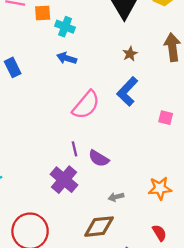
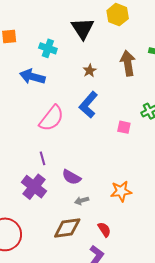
cyan cross: (65, 27) -> (48, 48), moved
blue arrow: (67, 58) -> (32, 77), size x1.4
purple semicircle: (99, 158) -> (71, 177), moved
red semicircle: (159, 233) -> (104, 230), moved

